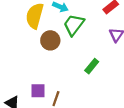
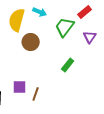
green trapezoid: (74, 25) -> (65, 27), moved

